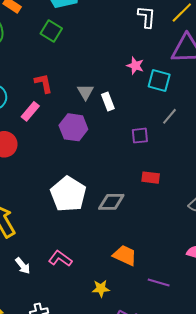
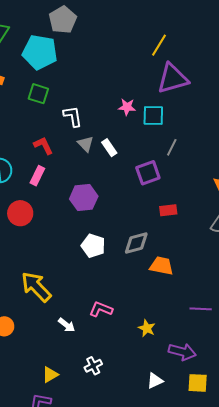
white L-shape: (147, 17) -> (73, 116), moved
purple hexagon: (73, 127) -> (84, 198), moved
purple square: (140, 136) -> (148, 173), size x1.4
white pentagon: (68, 194) -> (93, 246), size x0.7
orange trapezoid: (125, 255) -> (162, 266), moved
yellow star: (101, 288) -> (147, 328), turned -30

